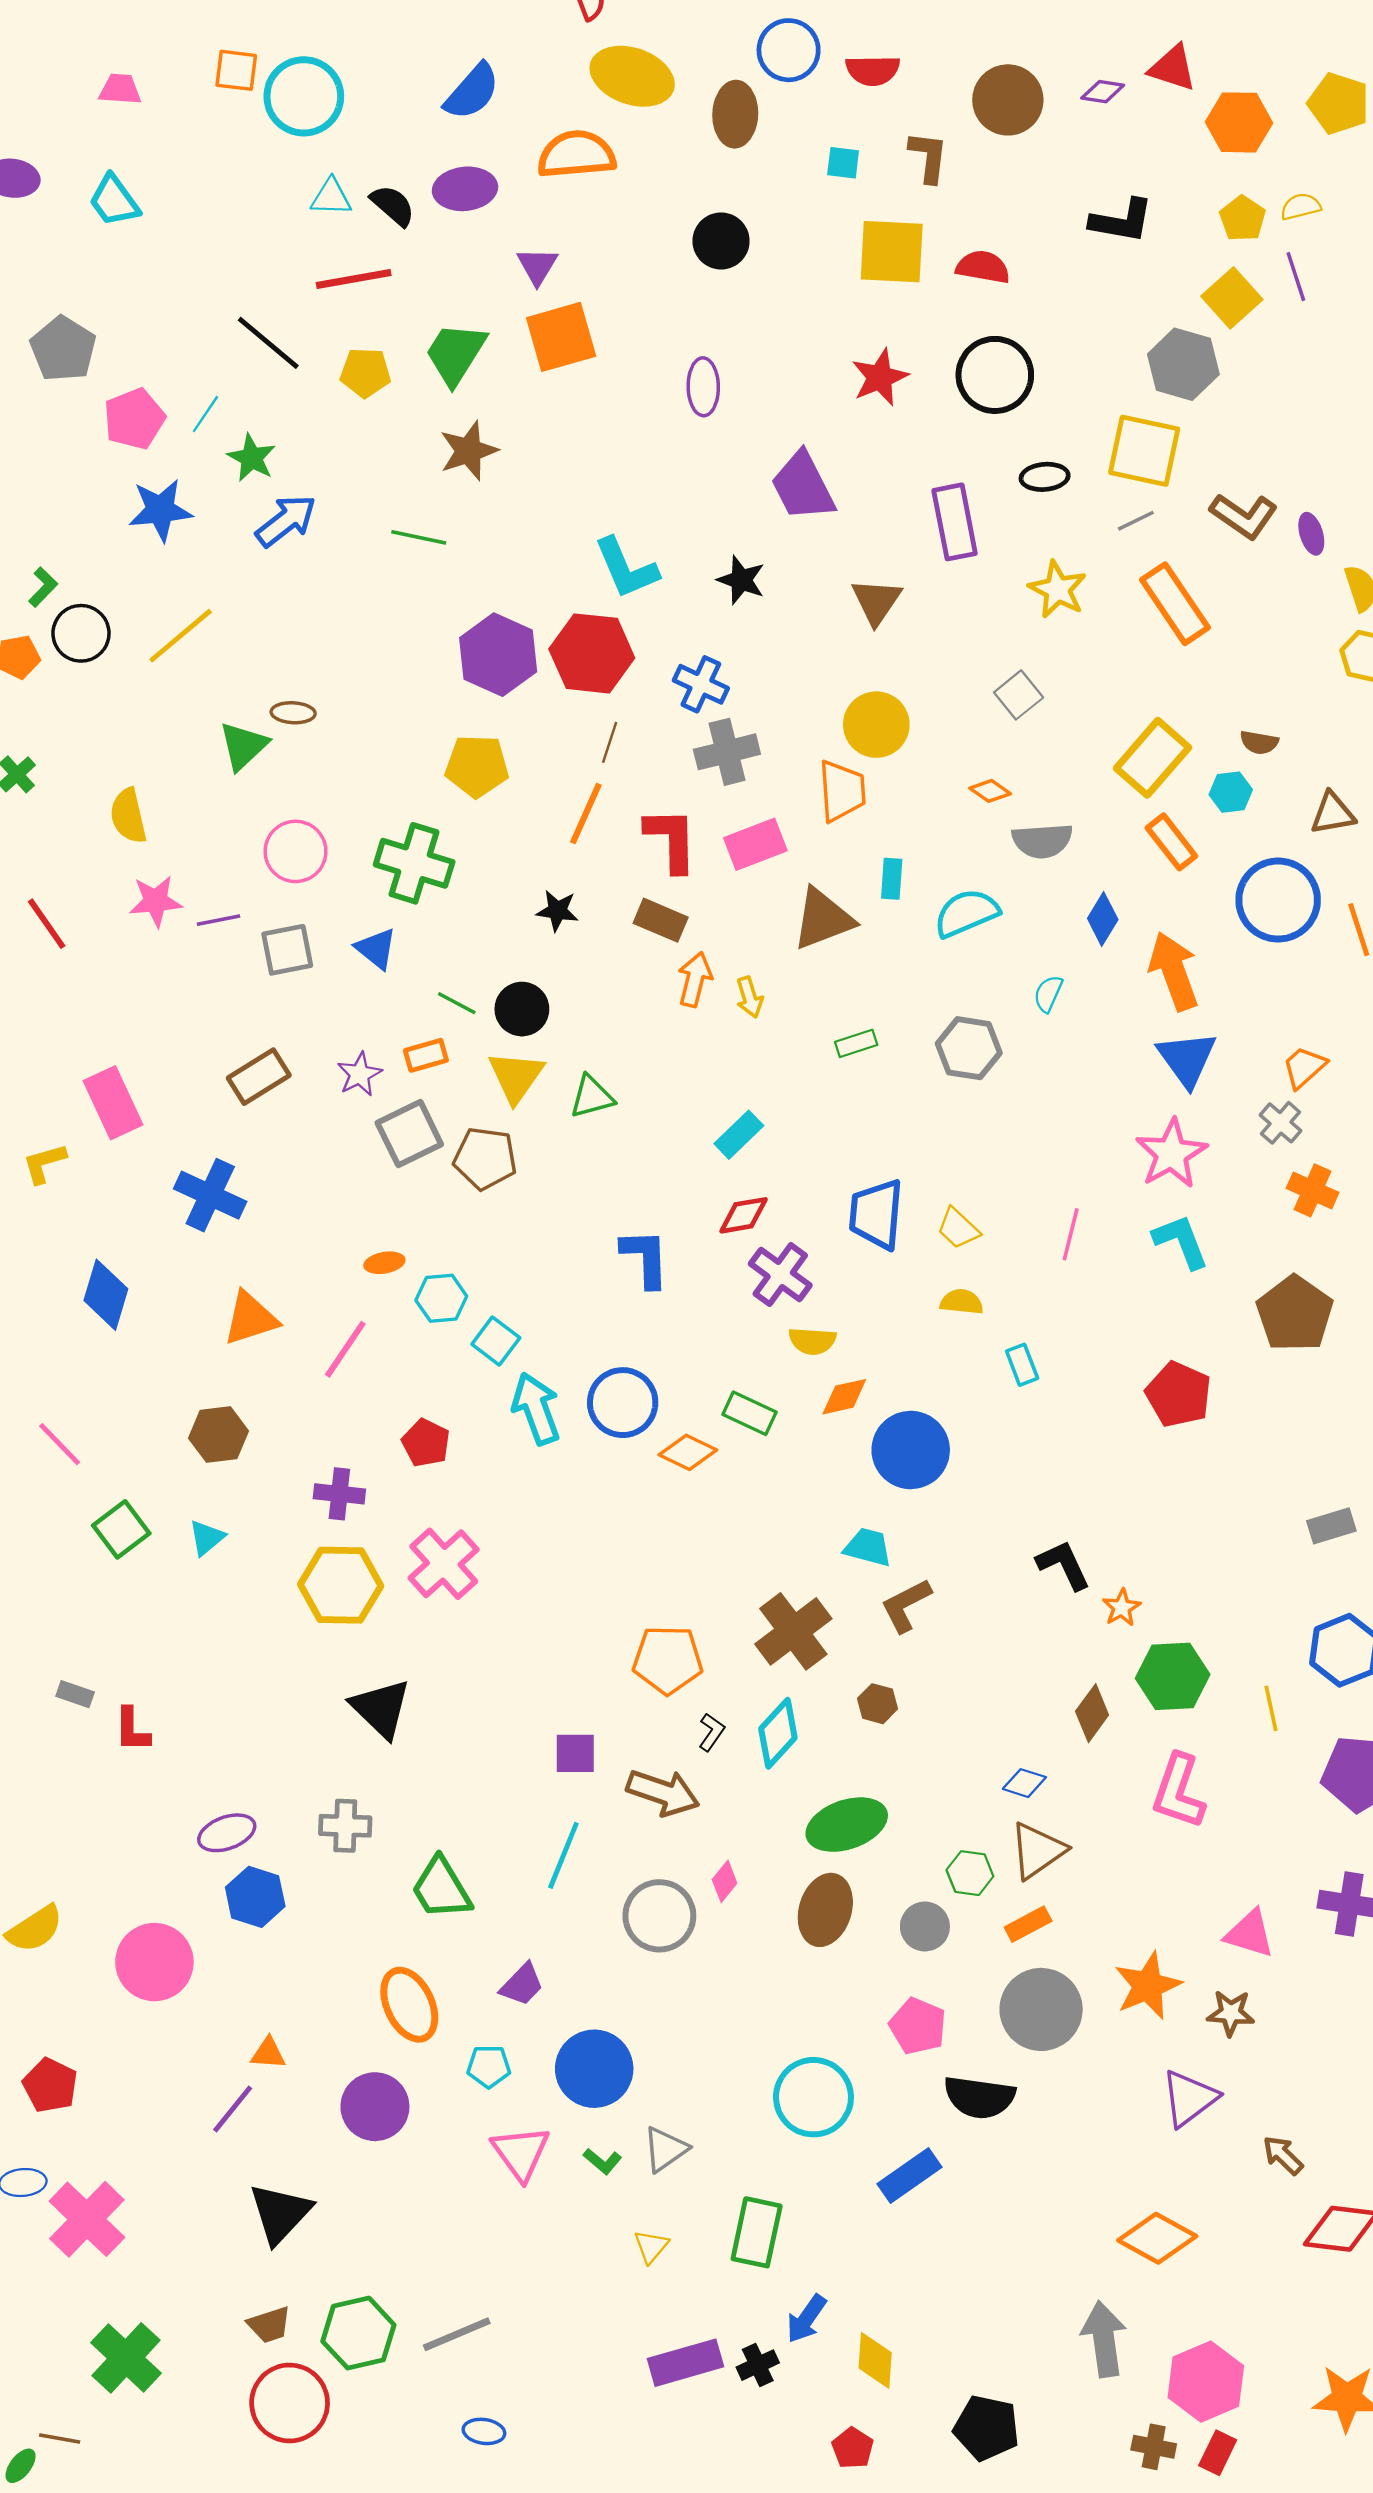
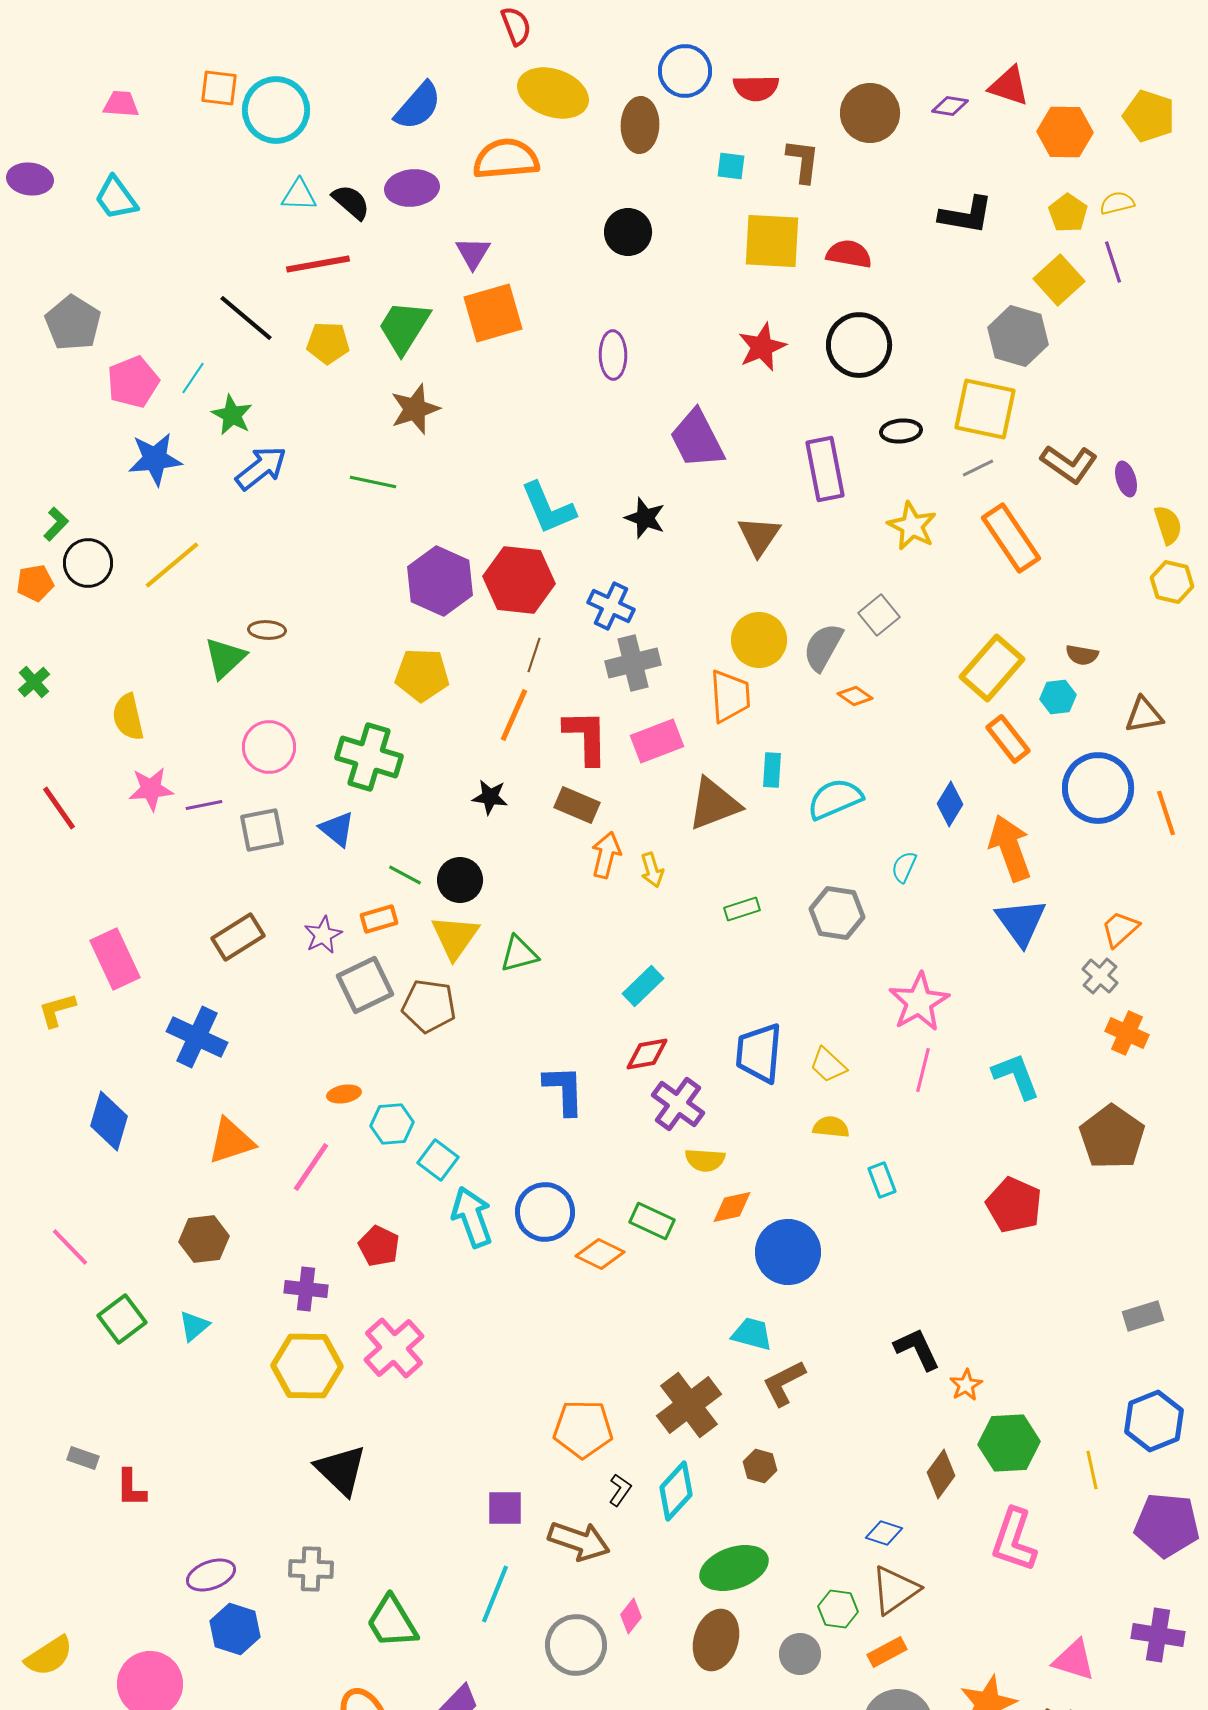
gray semicircle: (1042, 841) -> (823, 647), moved, turned 123
pink star: (1171, 1154) -> (919, 1002), moved

